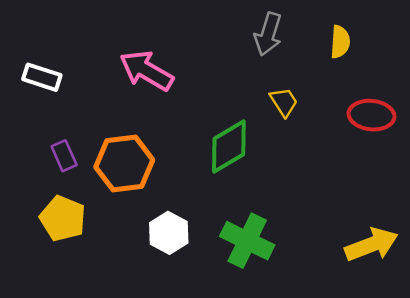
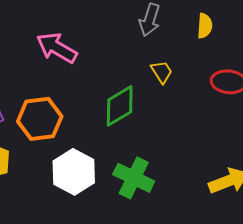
white hexagon: (169, 233) -> (74, 172), size x1.4

